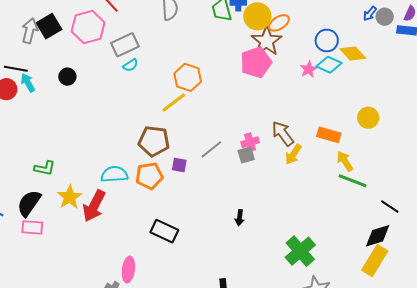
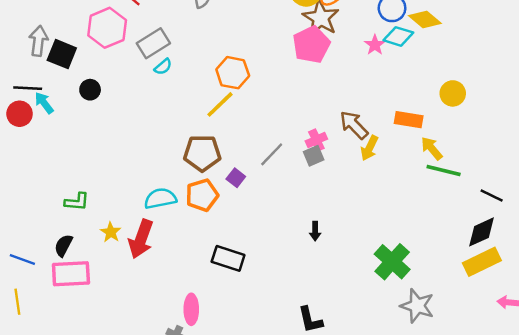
black square: (49, 26) -> (62, 54), moved, turned -30
purple square: (179, 165) -> (236, 178), turned 35
yellow star: (70, 197) -> (111, 232), size x0.7
black semicircle: (29, 203) -> (63, 245), size x0.7
pink rectangle: (32, 227) -> (71, 274), size x1.5
yellow rectangle: (375, 261) -> (482, 262), turned 40

